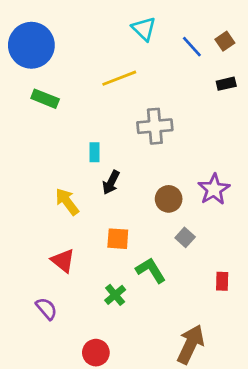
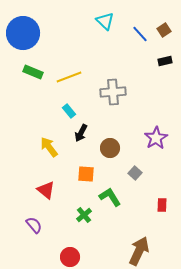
yellow line: (119, 78) -> (69, 77), moved
cyan rectangle: (94, 152) -> (69, 111), turned -40
brown circle: (169, 199) -> (110, 148), moved

